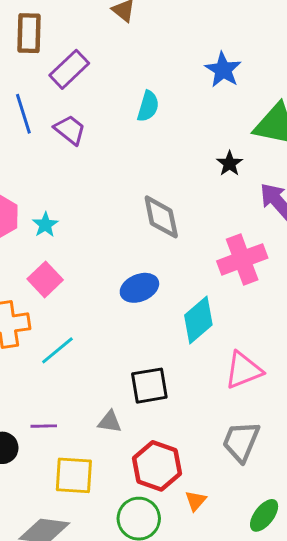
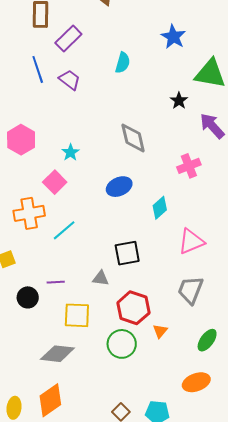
cyan star: (45, 225) -> (70, 152), moved
pink cross: (242, 259) -> (189, 166), size x0.7
cyan diamond: (198, 320) -> (160, 208), size x0.7

